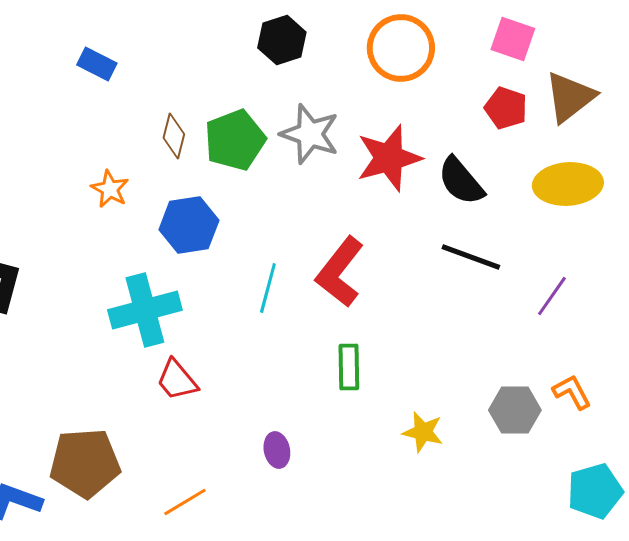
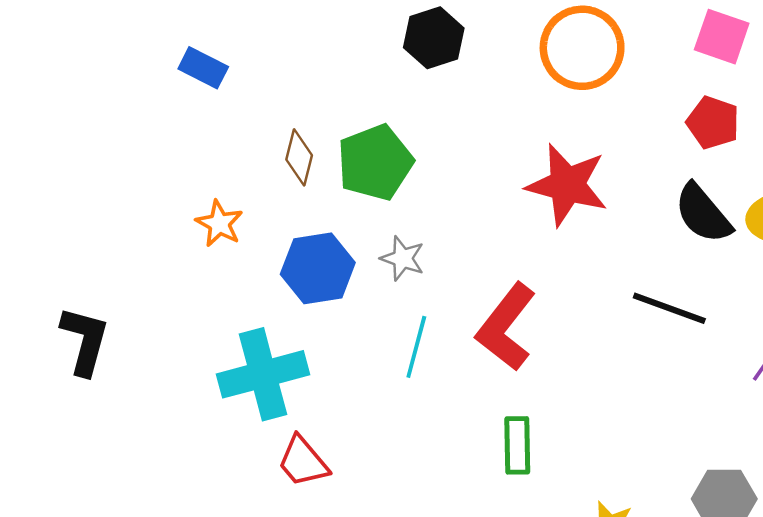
gray star: (310, 134) -> (403, 258), moved, size x0.6
red star: (389, 158) -> (567, 185), turned 30
black semicircle: (461, 181) -> (703, 214), moved

